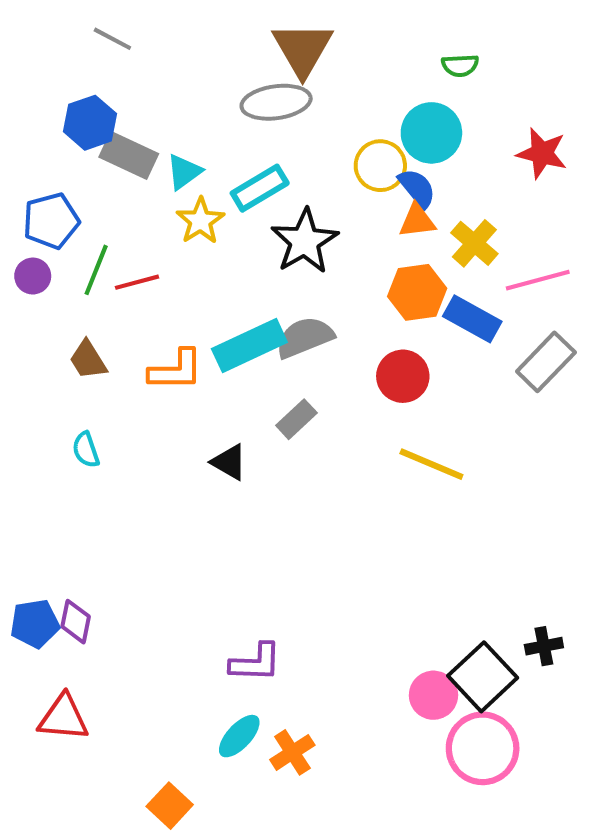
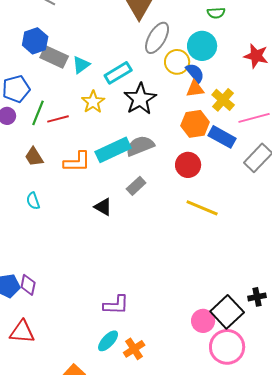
gray ellipse: (276, 102) -> (157, 38), moved, turned -52
yellow star: (200, 221) -> (93, 102), moved

